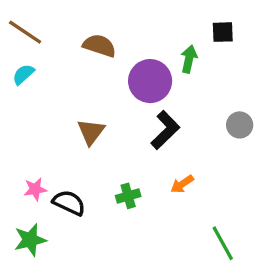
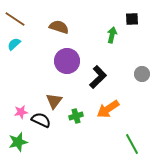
purple circle: (150, 81) -> (67, 61), moved
brown triangle: (91, 132) -> (54, 101), moved
orange arrow: (182, 184) -> (108, 109), size x1.6

